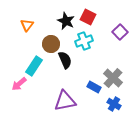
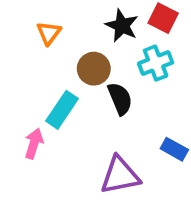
pink arrow: (19, 84) -> (34, 144), turned 147

